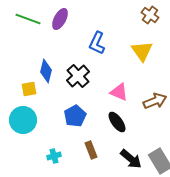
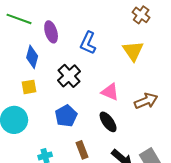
purple ellipse: (60, 19) -> (51, 32), moved, turned -45
blue diamond: (46, 71) -> (32, 57), moved
yellow square: (29, 89) -> (29, 87), moved

